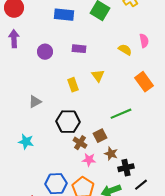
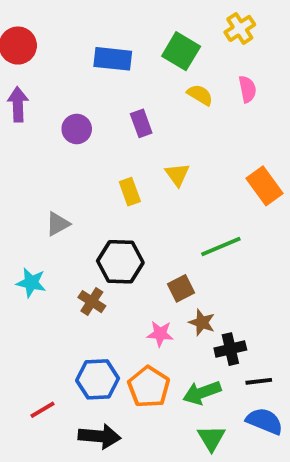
pink semicircle: (144, 41) -> (247, 89), moved
purple rectangle: (79, 49) -> (141, 123), turned 64
yellow semicircle: (125, 50) -> (200, 95), moved
cyan star: (26, 142) -> (31, 283), moved
brown cross: (80, 143) -> (92, 302), moved
black line: (141, 185) -> (259, 381), turned 32

